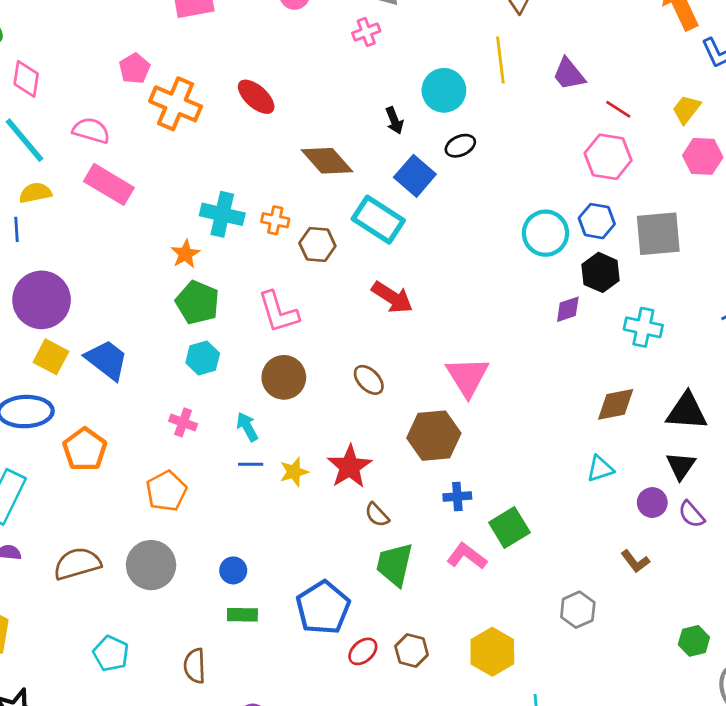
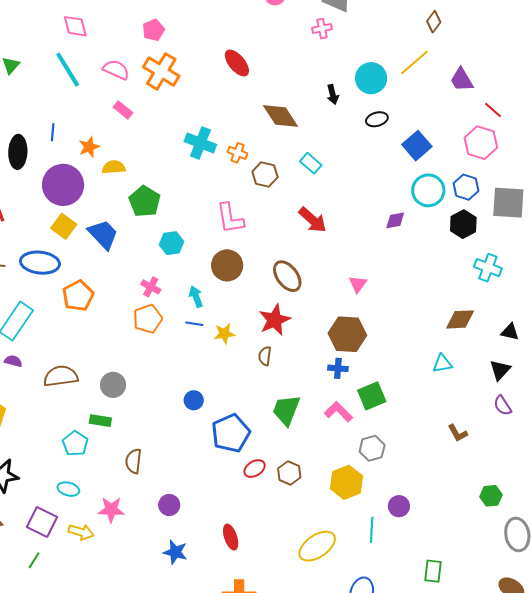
yellow line: (500, 60) -> (414, 63), turned 48
pink diamond: (26, 79) -> (75, 26), turned -32
orange cross: (176, 104) -> (161, 71), moved
blue square: (415, 176) -> (417, 146), moved
pink rectangle: (109, 184) -> (123, 110), size x0.6
yellow semicircle: (35, 193) -> (114, 167), moved
cyan rectangle: (378, 220) -> (311, 163), size x0.6
orange star: (185, 254) -> (89, 147), moved
green pentagon: (197, 302) -> (145, 201), moved
purple diamond: (568, 309) -> (395, 220), moved
pink triangle: (468, 377) -> (358, 284), size x0.6
brown ellipse: (369, 380) -> (287, 276), size x1.4
black triangle: (687, 411) -> (510, 332), size x0.6
brown hexagon: (434, 436) -> (347, 334), moved
red star: (350, 467) -> (275, 320), moved
orange pentagon: (166, 491) -> (148, 319), moved
purple circle: (652, 503) -> (399, 506), moved
brown semicircle: (377, 515) -> (265, 356), moved, turned 42
gray circle: (151, 565) -> (113, 385), size x0.7
blue circle: (233, 570) -> (194, 400), moved
gray hexagon: (578, 610) -> (372, 448), moved
green rectangle: (242, 615) -> (100, 421), moved

